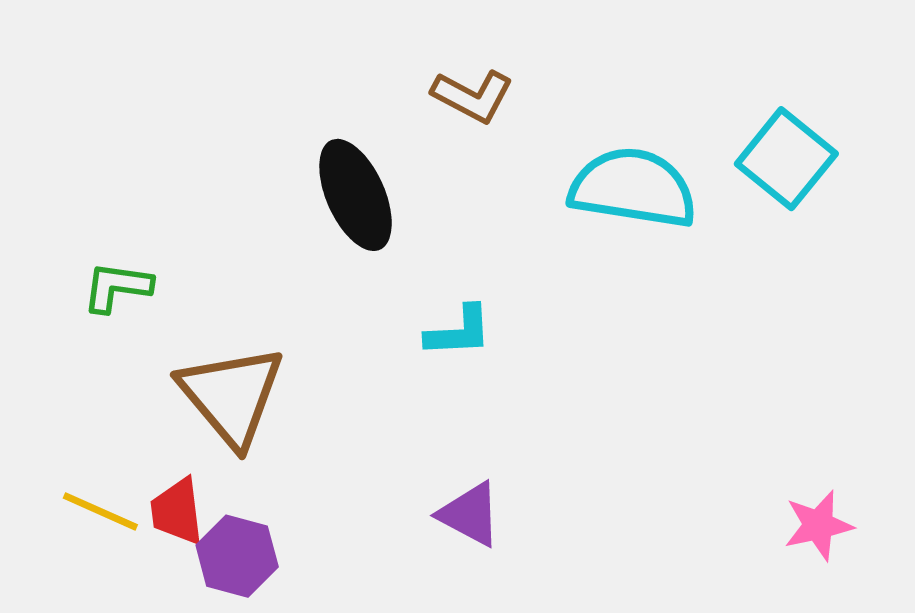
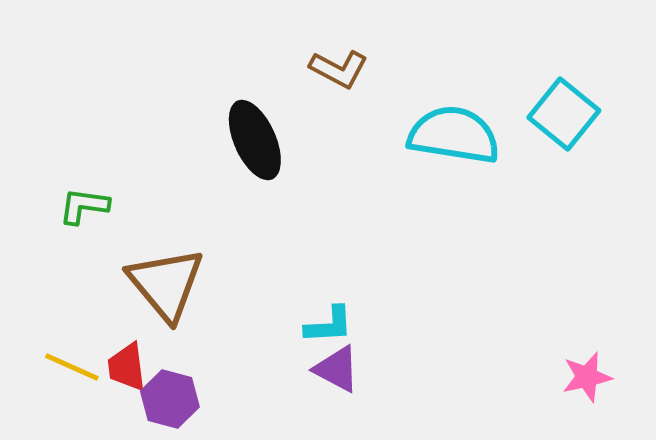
cyan L-shape: (459, 332) -> (329, 325), moved

